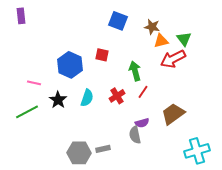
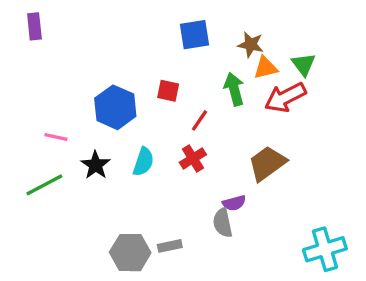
blue square: (118, 21) -> (195, 35), turned -30
green arrow: (135, 71) -> (234, 89), moved
red line: (143, 92) -> (200, 120), moved
brown trapezoid: (173, 114) -> (267, 163), moved

